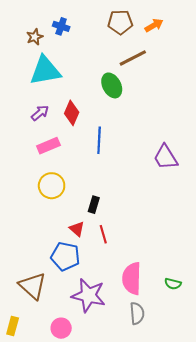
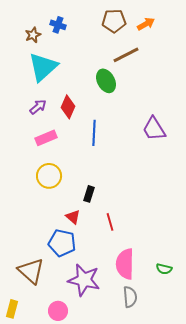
cyan triangle: (45, 71) -> (43, 67), turned -32
purple trapezoid: (166, 157) -> (154, 129), moved
red line: (103, 234) -> (110, 222), moved

